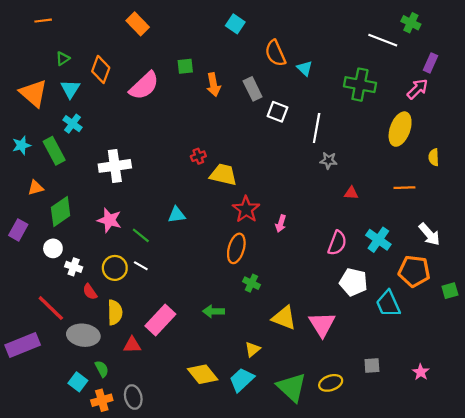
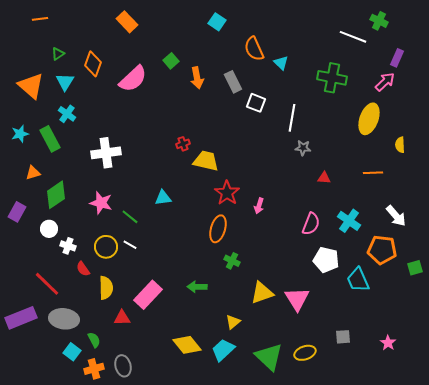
green square: (185, 66) -> (171, 61), turned -35
yellow triangle: (284, 318) -> (262, 293), turned -40
gray ellipse: (83, 335) -> (64, 319), moved

